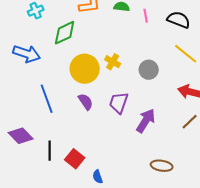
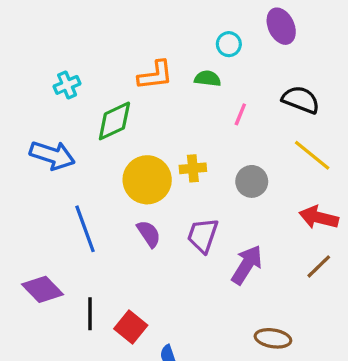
pink line: (146, 16) -> (240, 114), moved, turned 32
yellow cross: (113, 62) -> (193, 168), turned -35

